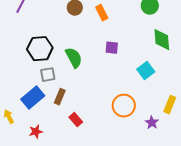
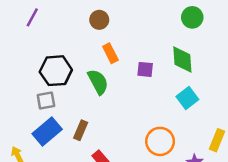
orange rectangle: (102, 13) -> (110, 53), moved
green diamond: (162, 40) -> (182, 60), moved
gray square: (48, 75) -> (46, 100), moved

